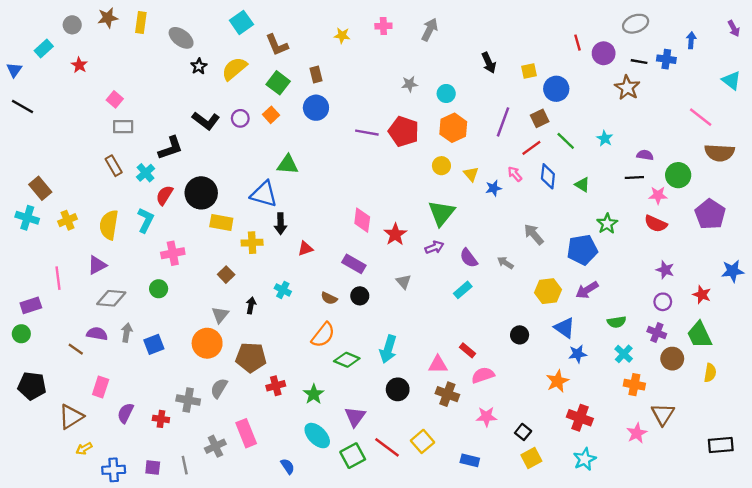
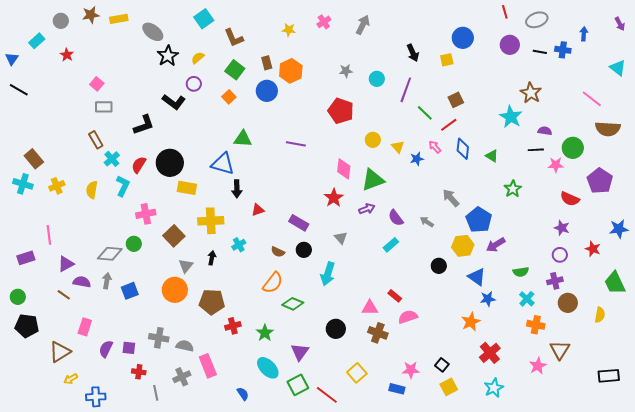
yellow rectangle: (141, 22) -> (119, 19), turned 72
pink cross: (383, 26) -> (324, 22), turned -32
red line: (578, 43) -> (505, 12), moved
black star: (199, 66) -> (168, 56), size x1.5
yellow semicircle: (234, 69) -> (198, 58), size x0.6
brown star: (627, 88) -> (531, 93), moved
blue circle: (556, 89) -> (463, 38), moved
purple circle: (240, 118) -> (194, 84), moved
purple line: (503, 122) -> (406, 90), moved
orange hexagon: (453, 128) -> (291, 71), moved
purple line: (367, 133) -> (296, 144), moved
cyan star: (605, 138) -> (511, 117), size x1.6
green line: (566, 141) -> (425, 113), moved
cyan cross: (146, 173) -> (112, 159), moved
green triangle: (441, 213) -> (373, 180), turned 30
pink diamond: (362, 220) -> (344, 169), moved
red semicircle: (656, 224) -> (570, 199), moved
yellow semicircle: (109, 225) -> (92, 190), size x0.7
yellow cross: (252, 243) -> (211, 221), moved, size x1.4
blue pentagon: (582, 250) -> (479, 220), moved, turned -30
purple triangle: (97, 265) -> (66, 264), moved
brown square: (226, 275) -> (174, 236), moved, size x1.5
cyan cross: (283, 290) -> (239, 245), turned 32
gray diamond: (111, 298) -> (110, 254), moved
purple cross: (657, 333) -> (555, 281), turned -35
green circle: (21, 334) -> (18, 297), moved
black circle: (520, 335) -> (439, 266), moved
green trapezoid: (699, 335) -> (615, 283), moved
cyan arrow: (388, 349) -> (328, 274), moved
gray semicircle: (219, 388) -> (185, 346), moved, turned 72
pink star: (486, 417) -> (411, 370), moved
red cross: (580, 418) -> (490, 353), turned 30
red cross: (161, 419) -> (139, 372), moved
red line: (387, 447) -> (327, 395), moved
purple square: (153, 467) -> (129, 348), moved

